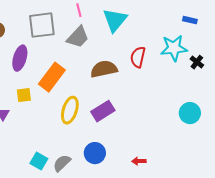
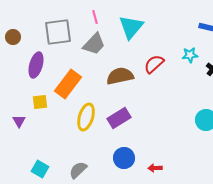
cyan star: (174, 48) -> (190, 55), size x0.6
red semicircle: (138, 57) -> (154, 64), turned 35
blue circle: (95, 153) -> (124, 158), moved
cyan square: (39, 161) -> (40, 169), moved

